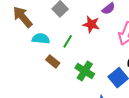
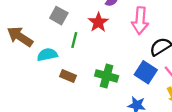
red star: (91, 24) -> (98, 22), turned -30
green line: (68, 41) -> (74, 40), moved

